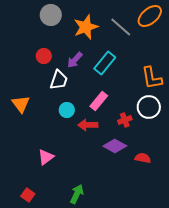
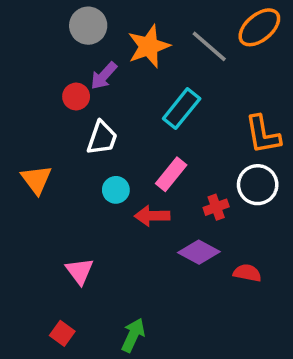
purple arrow: (75, 60) -> (104, 76), moved
pink triangle: (46, 157) -> (80, 271), turned -30
red square: (28, 195) -> (62, 333), moved

